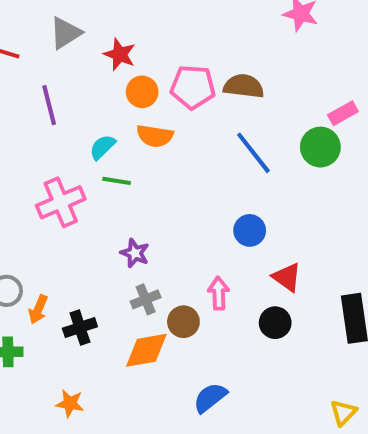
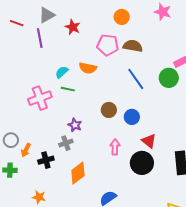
orange circle: (142, 92) -> (122, 17), moved
purple line: (49, 105) -> (40, 38), moved
gray cross: (146, 299) -> (66, 143), moved
brown circle: (183, 322) -> (109, 110), moved
black circle: (275, 323) -> (142, 163), size x1.5
orange diamond: (146, 350) -> (78, 173), turned -30

